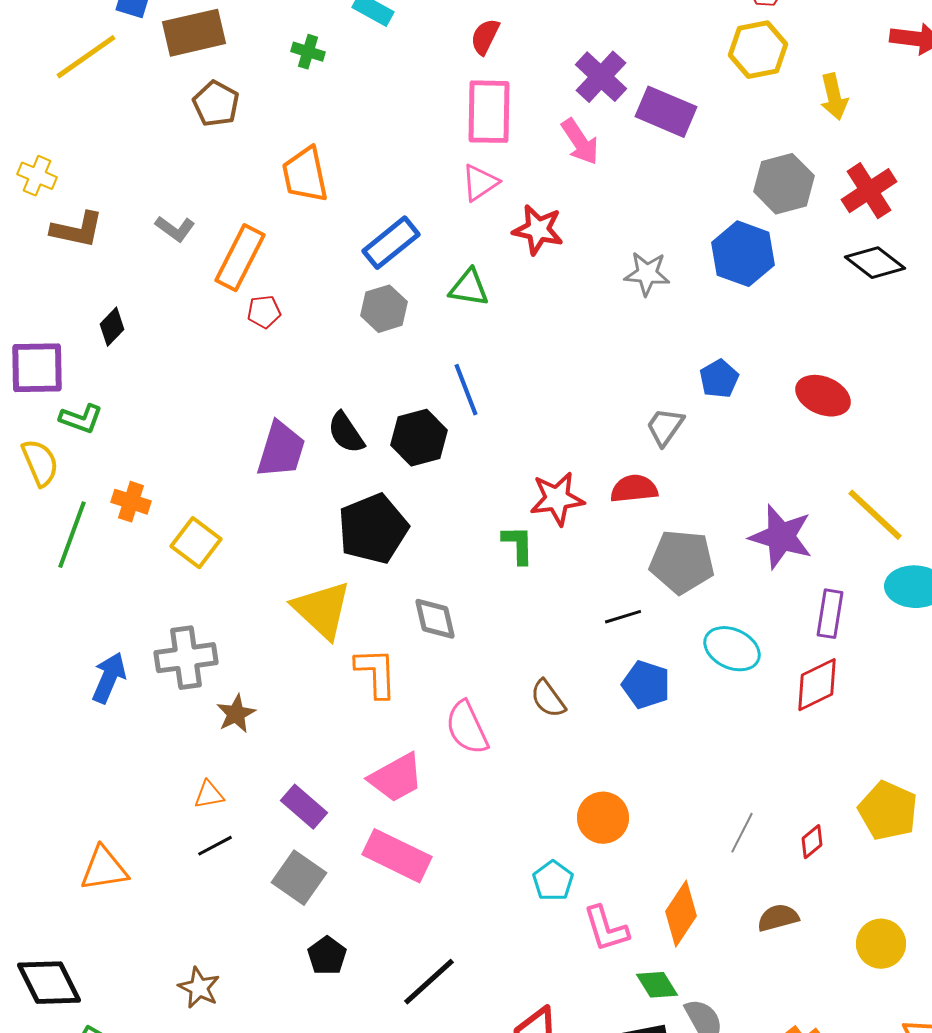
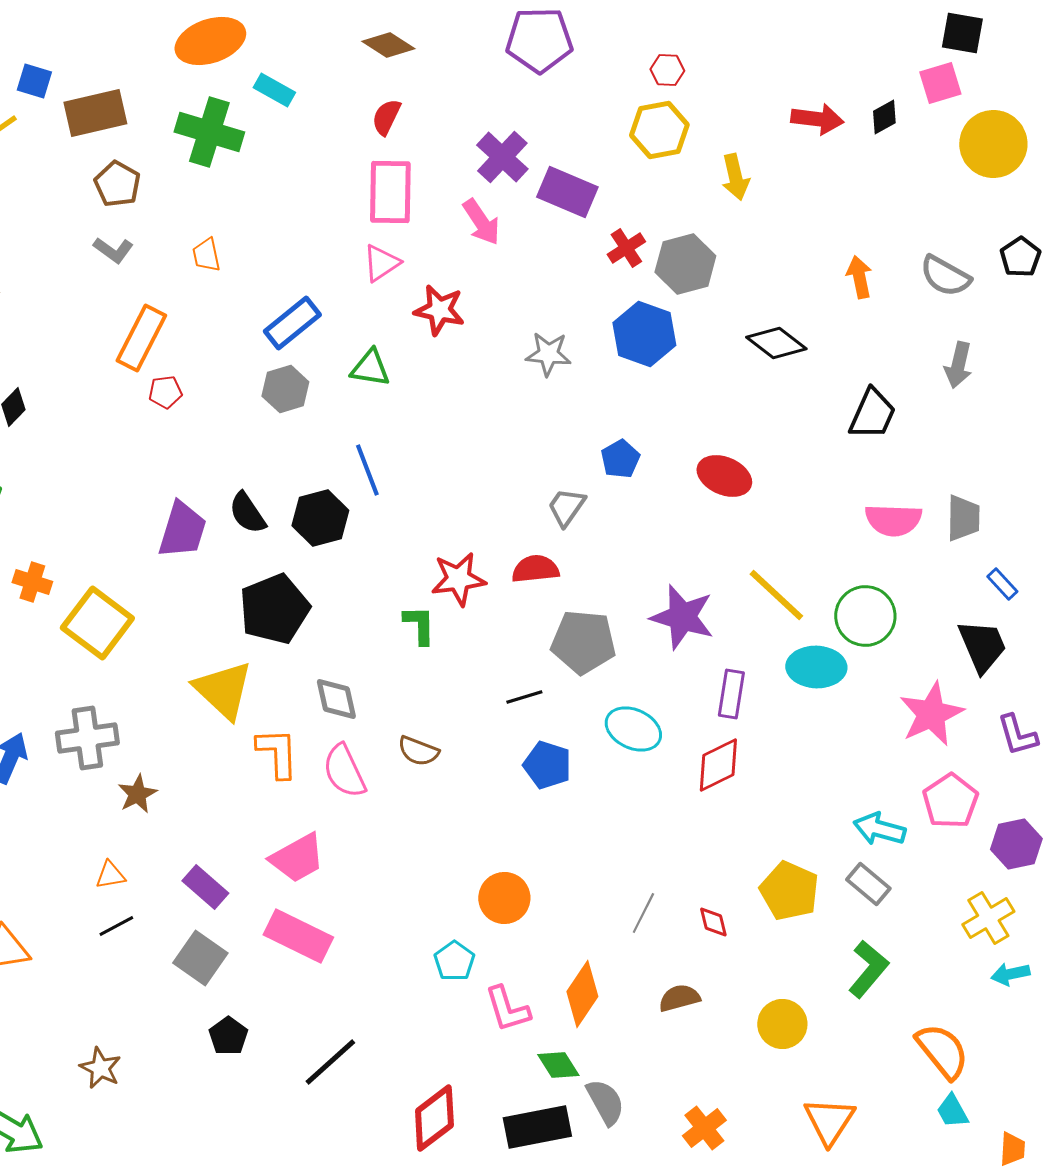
green cross: (308, 52) -> (209, 132), size x2.0
orange trapezoid: (305, 175) -> (206, 255), size x0.6
red cross: (869, 191) -> (626, 248), moved, size x0.7
gray L-shape: (175, 229) -> (113, 250), moved
yellow square: (196, 543) -> (97, 623), size x1.4
brown semicircle: (548, 699) -> (418, 751), moved, turned -33
pink semicircle: (467, 728) -> (344, 771), moved
red diamond: (812, 842) -> (713, 922), turned -64

